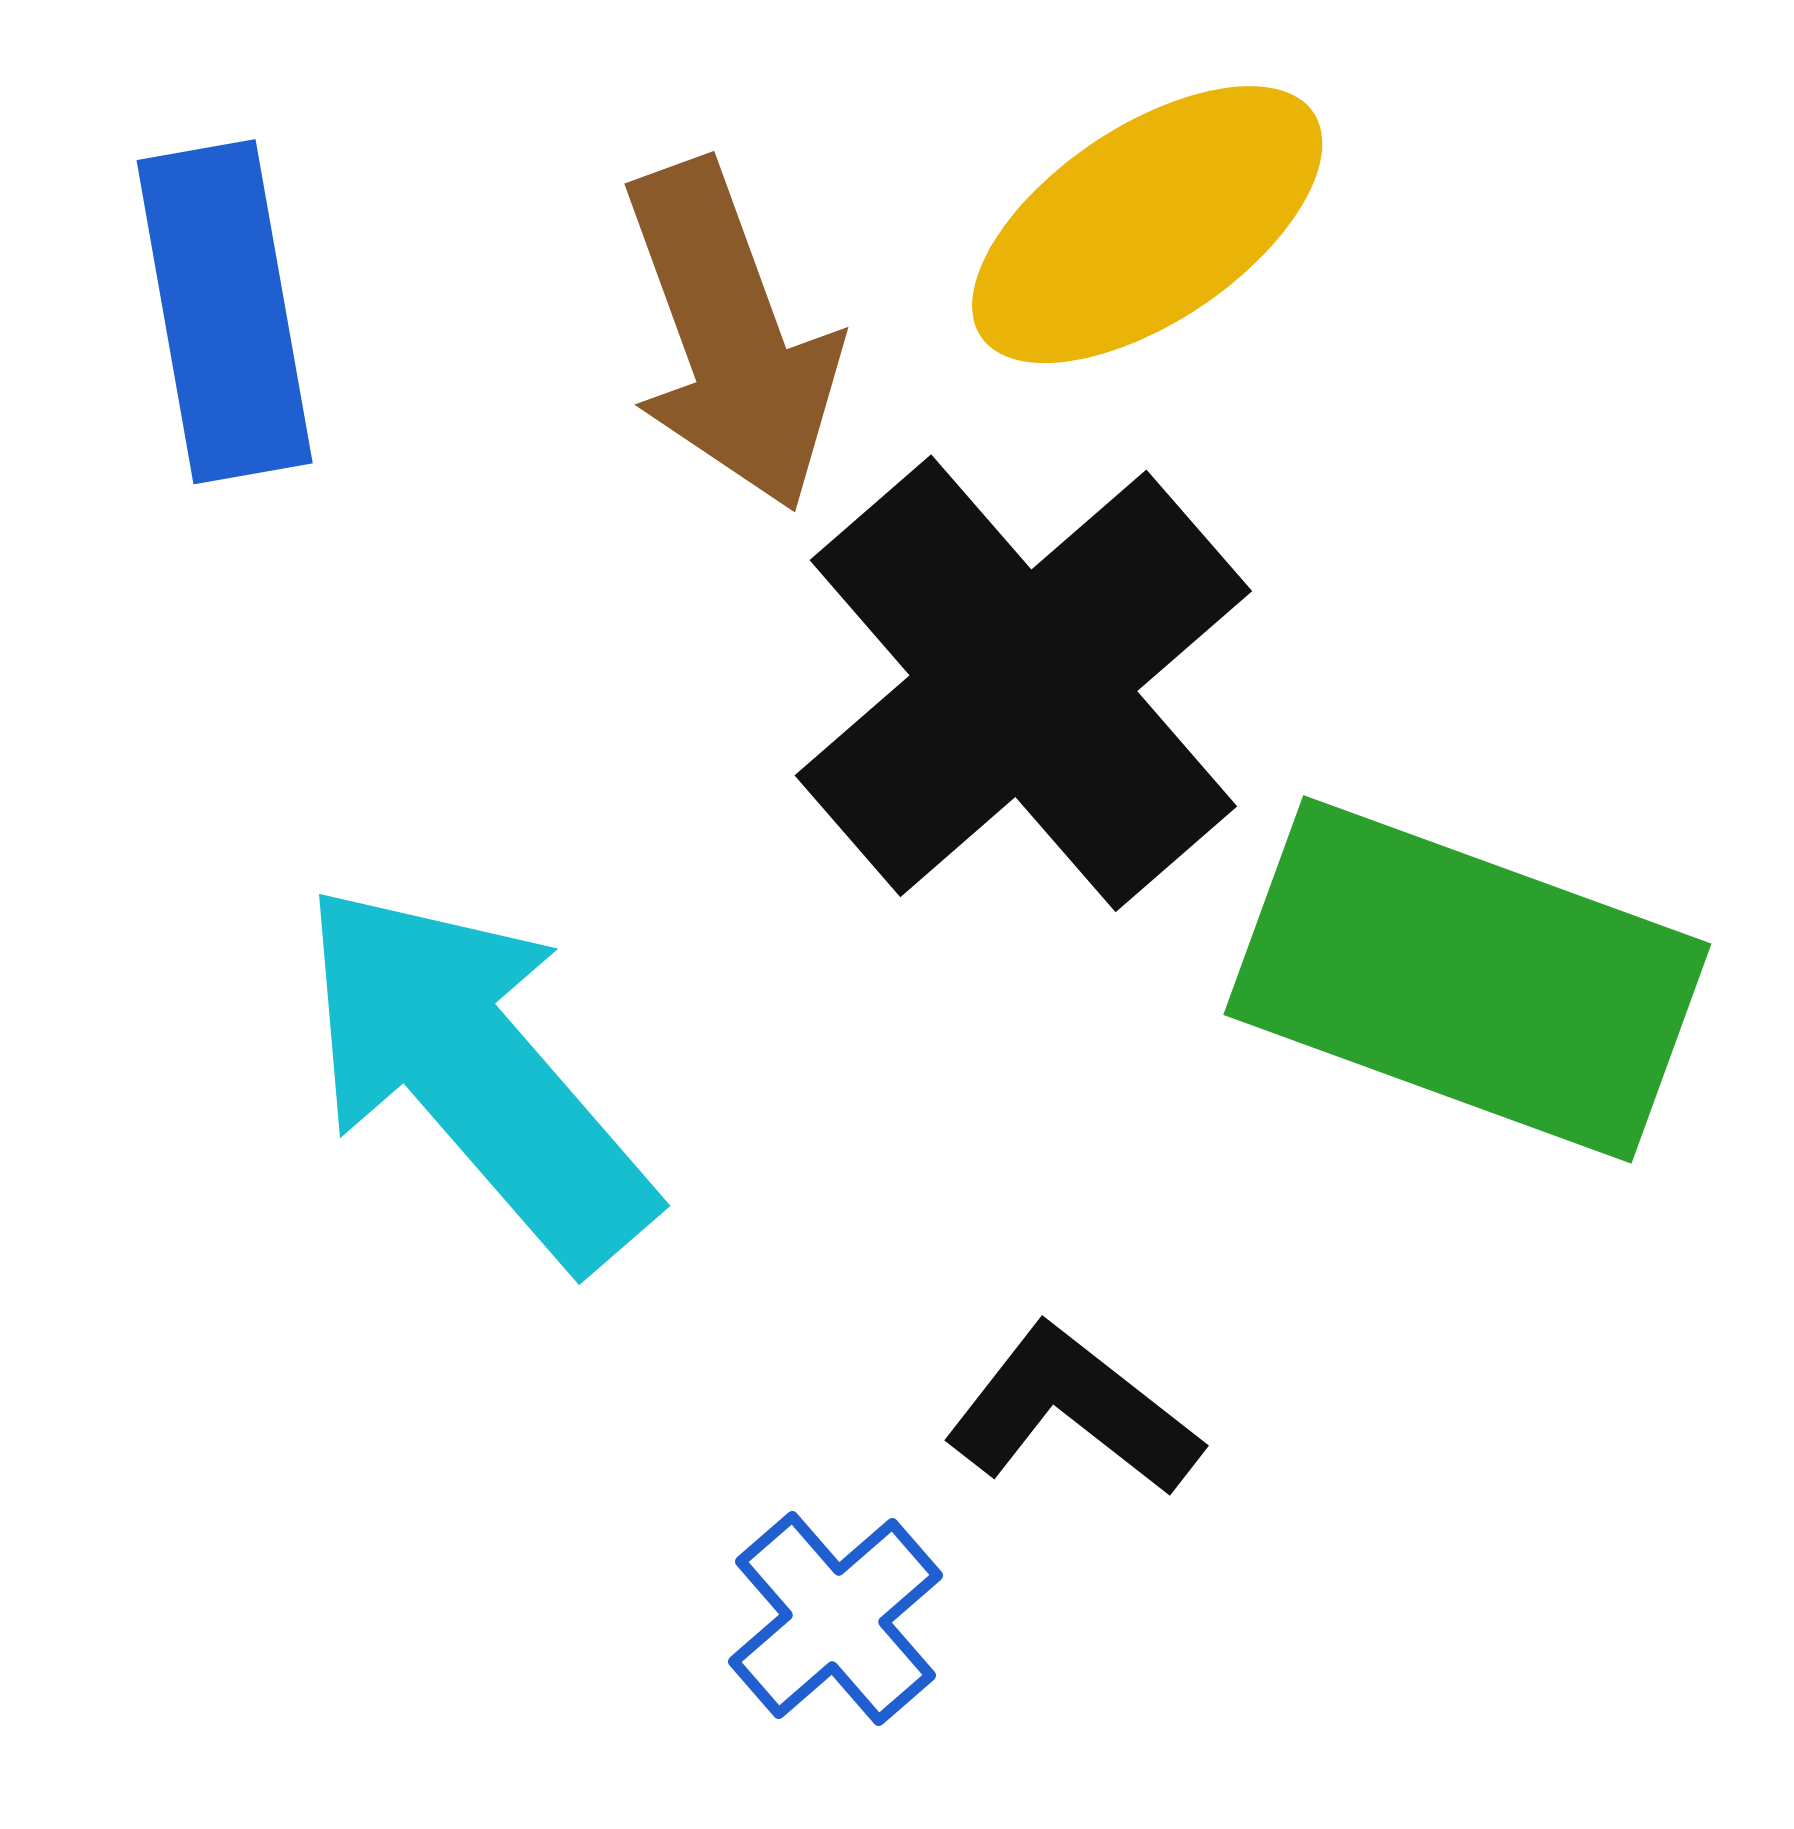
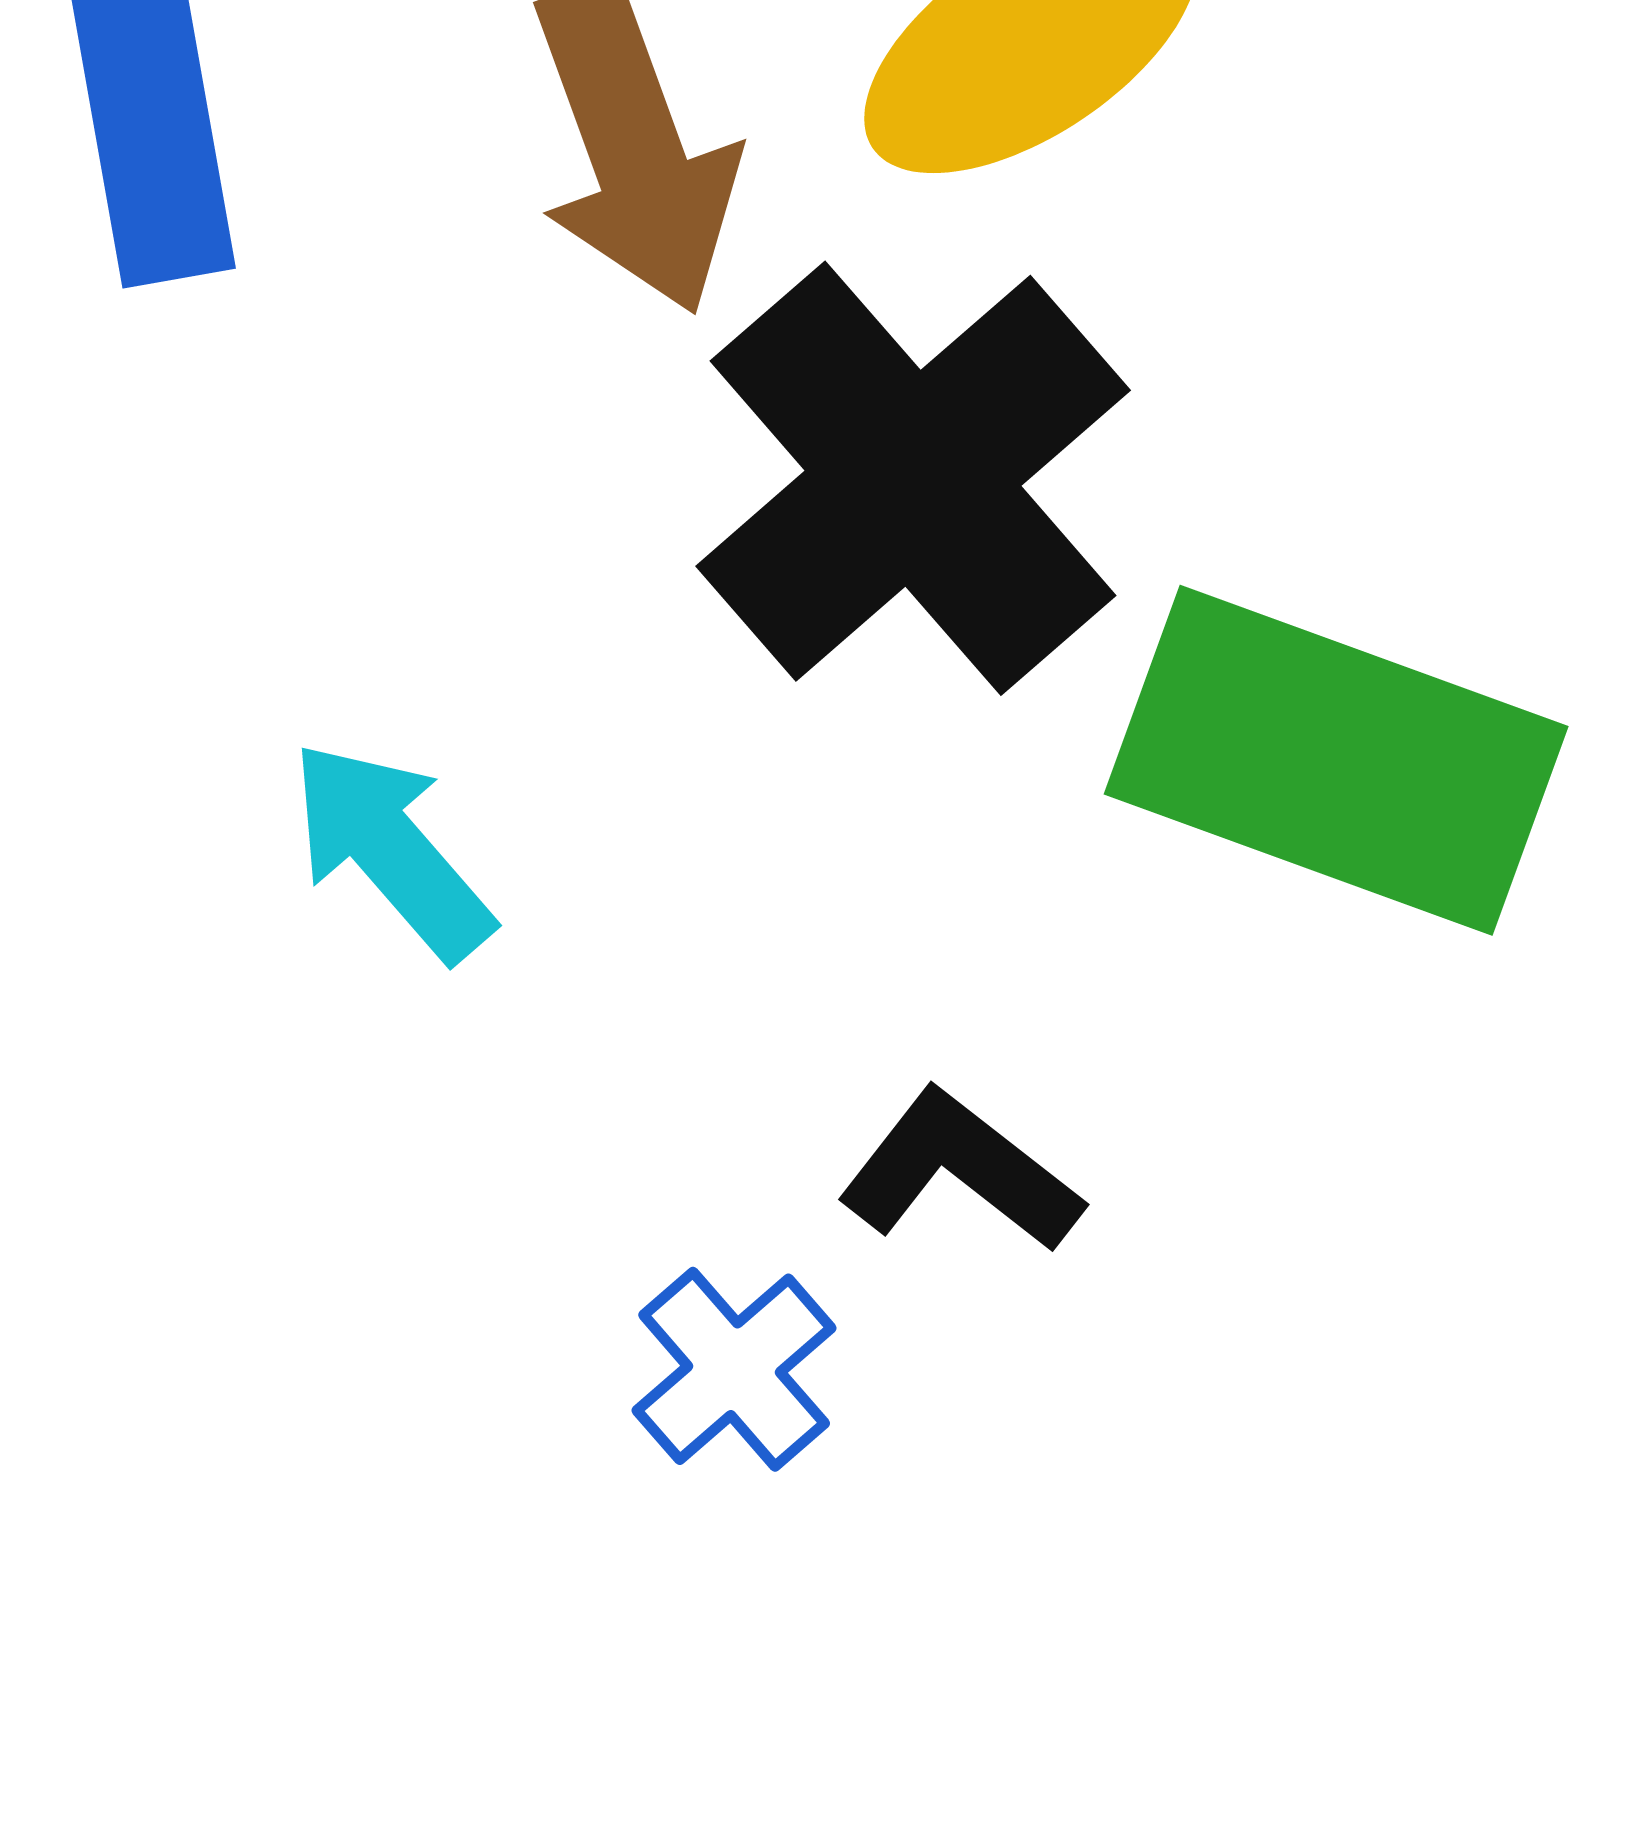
cyan arrow: (475, 1074) -> (391, 850), size x0.6

